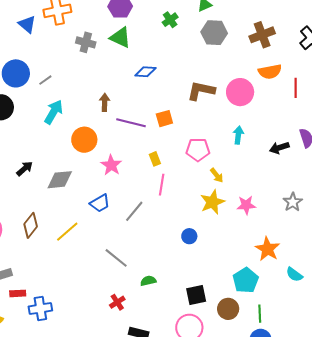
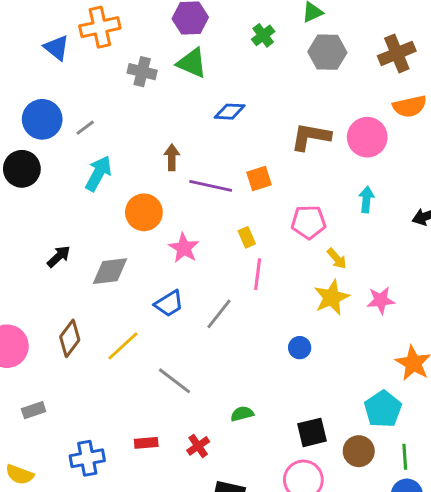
gray line: (116, 258) -> (174, 381), moved
red rectangle: (18, 293) -> (146, 443), moved

